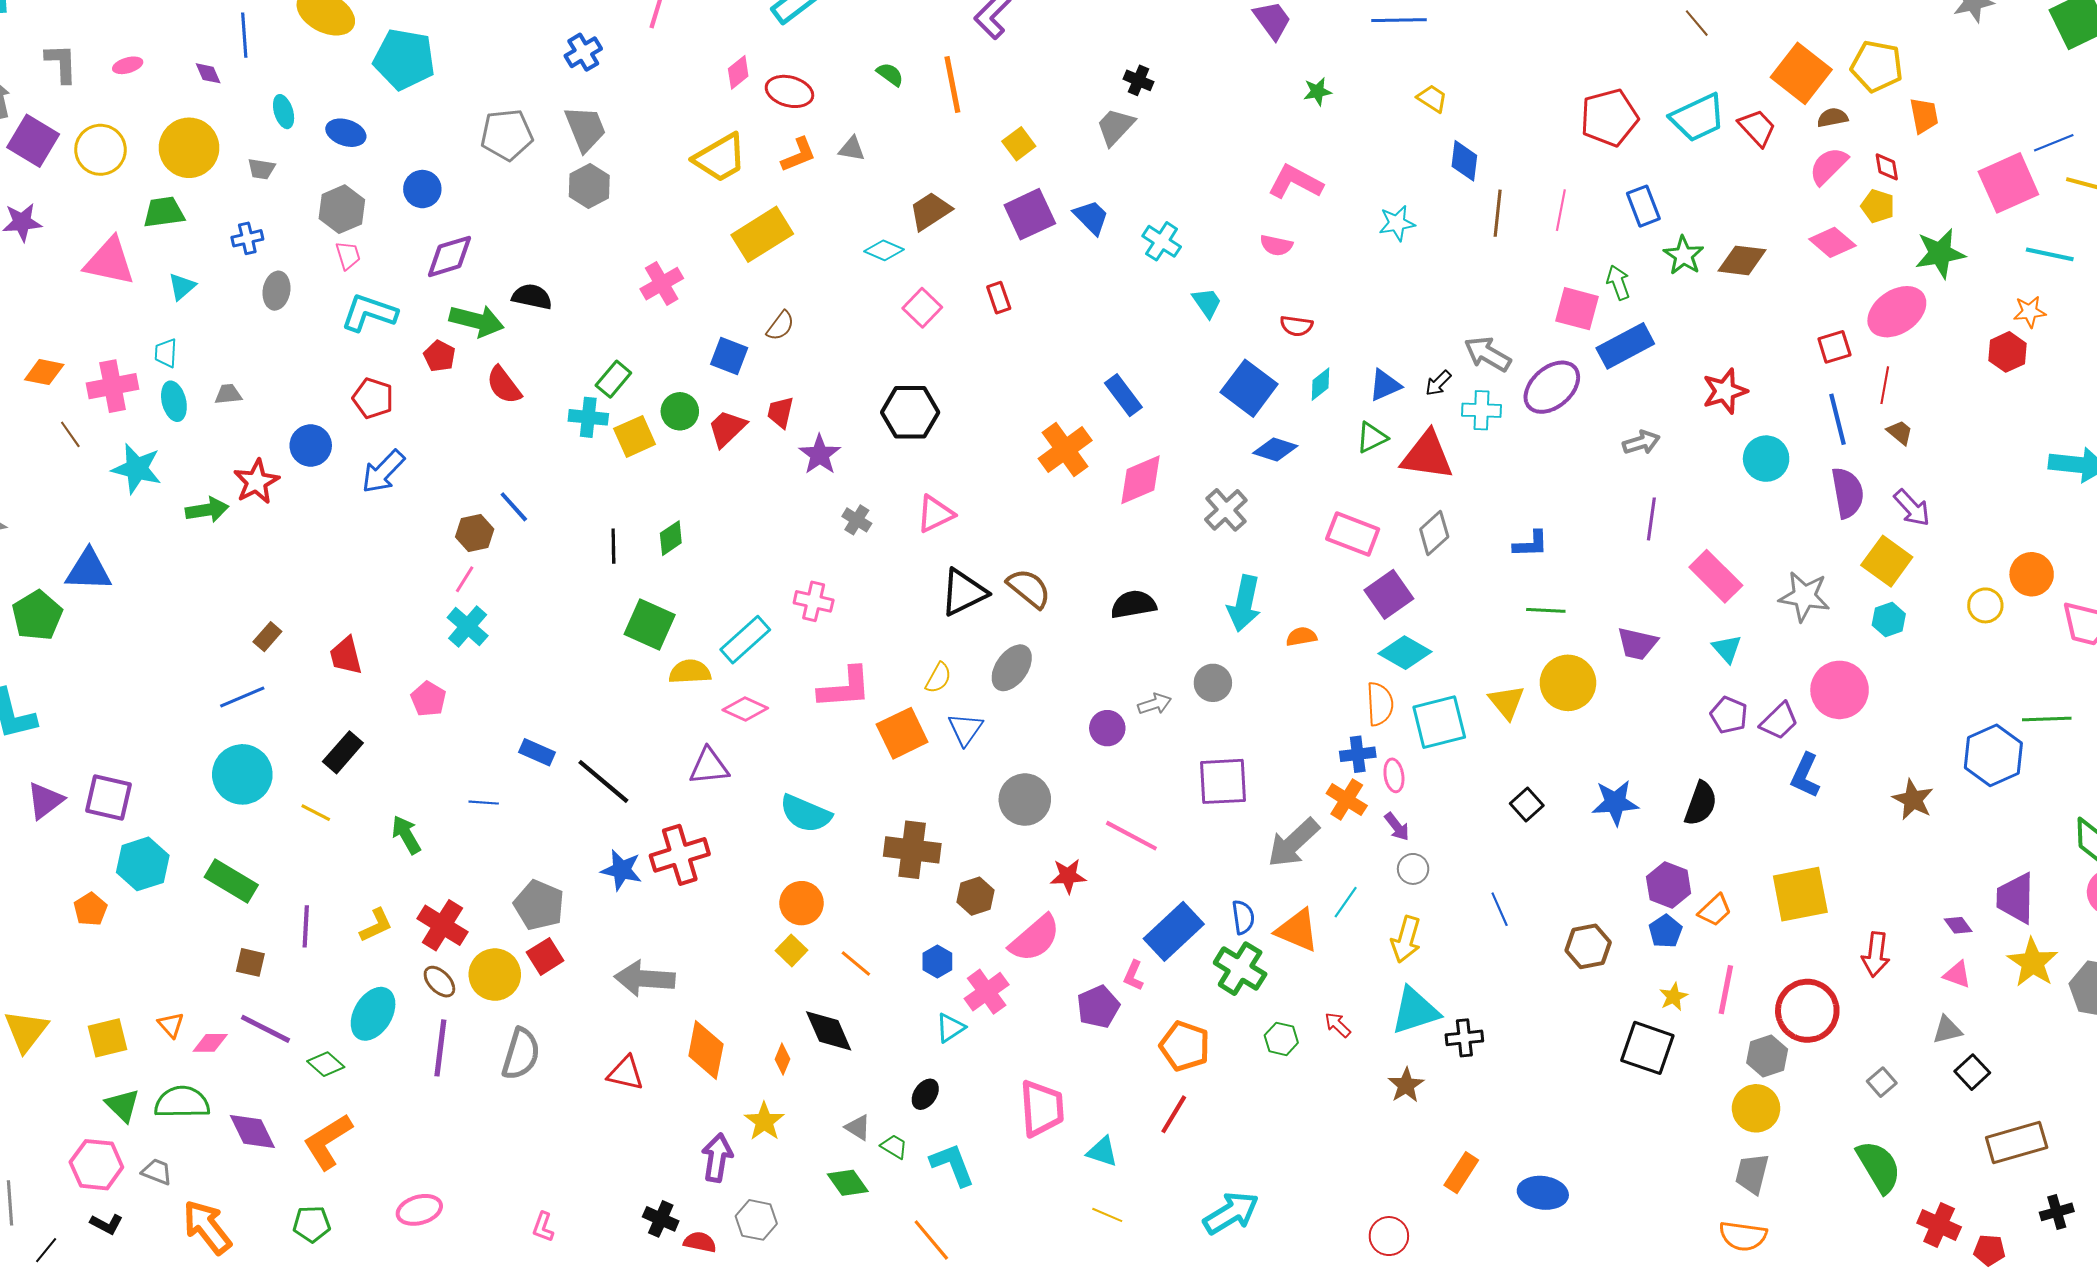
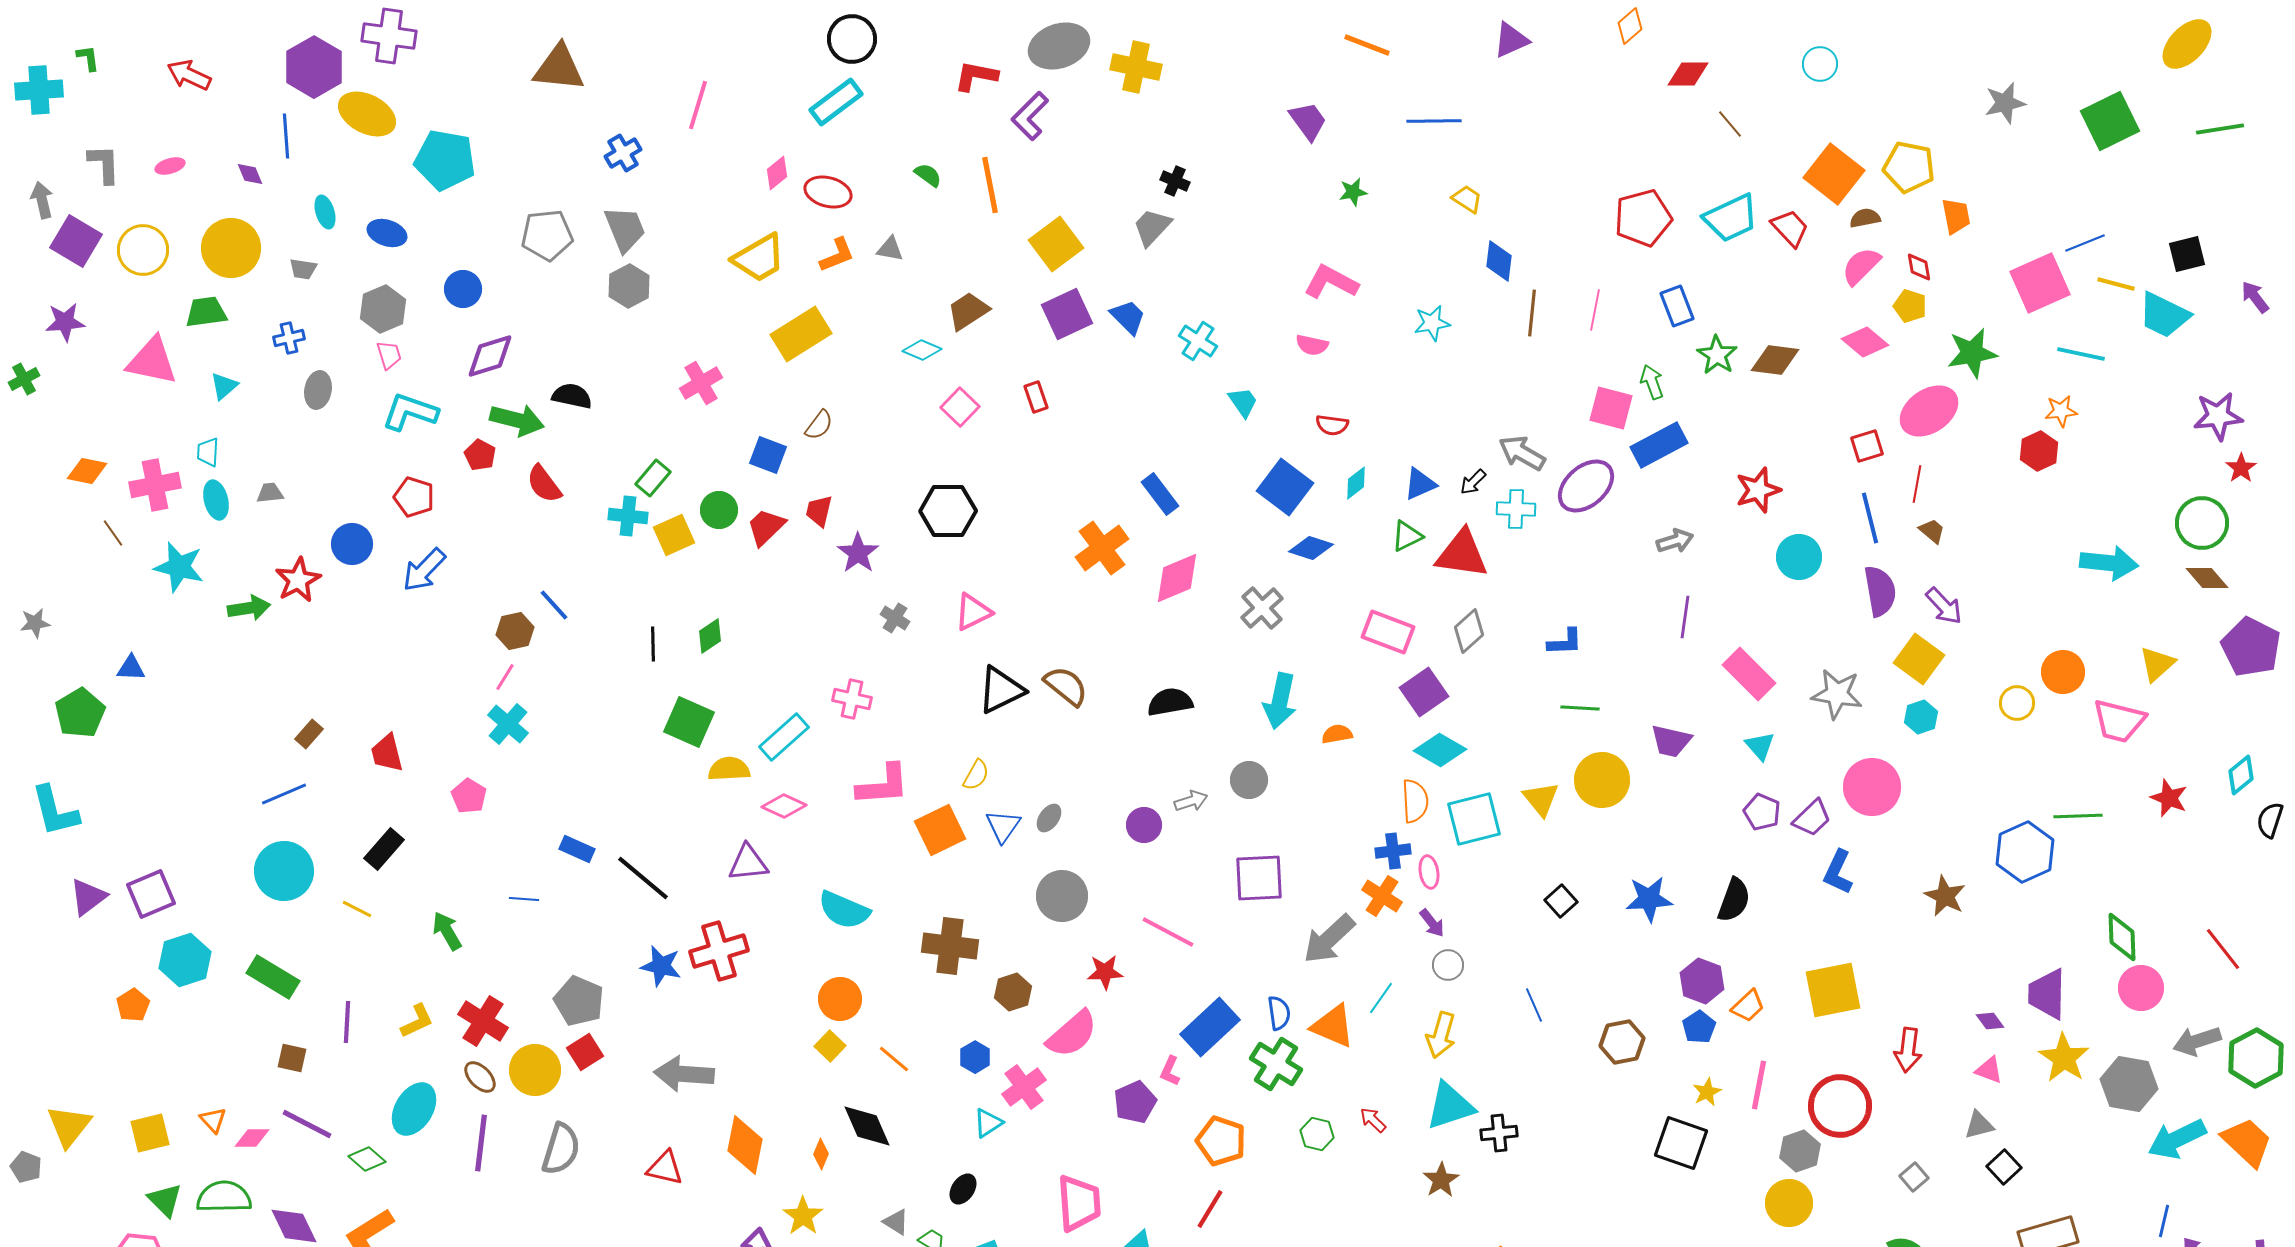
yellow square: (1019, 144) -> (1056, 244), size x1.6
blue triangle: (88, 570) -> (131, 668), size x0.6
gray ellipse: (1012, 668) -> (1049, 818), moved, size x0.6
purple square: (109, 798) -> (151, 894), turned -36

